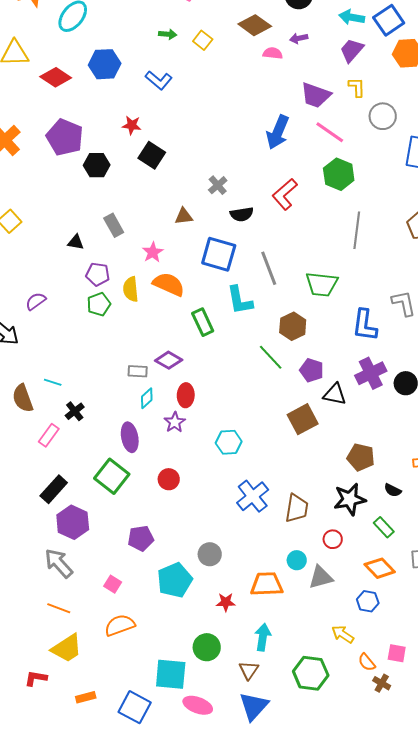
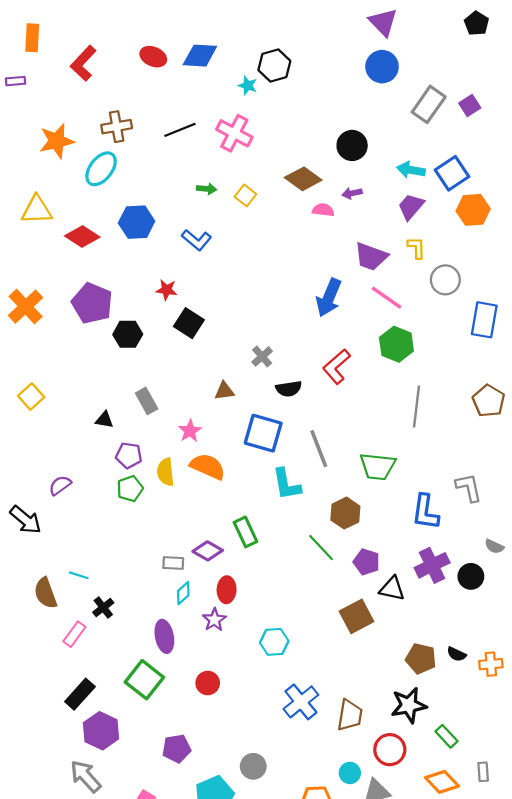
green rectangle: (203, 322) -> (245, 532), moved
black semicircle: (393, 490) -> (456, 654), moved
red circle: (333, 539) -> (390, 750), size x1.5

